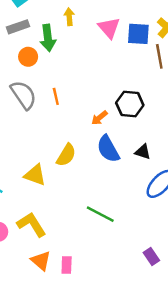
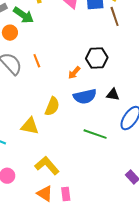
green arrow: (48, 38) -> (23, 15), turned -40
blue semicircle: (108, 149) -> (85, 96), turned -65
green line: (100, 214) -> (95, 134), moved
yellow L-shape: (32, 225) -> (47, 166), moved

